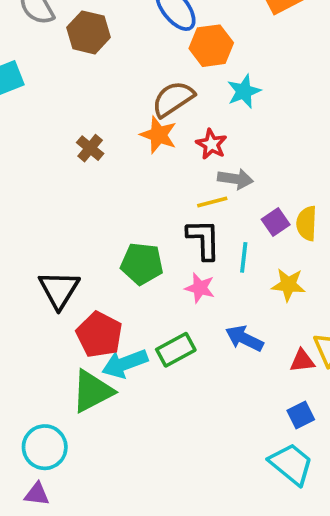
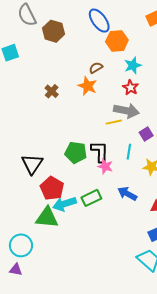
brown semicircle: (173, 99) -> (96, 68), size x0.6
red star: (211, 144) -> (131, 87), moved
gray arrow: (235, 179) -> (126, 111), size x1.4
black L-shape: (204, 239) -> (100, 152), moved
green triangle: (92, 391) -> (47, 217), turned 30

